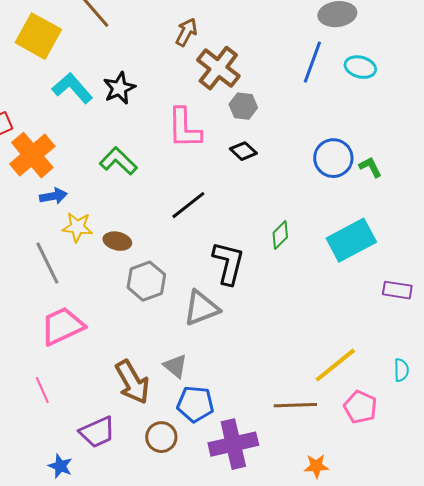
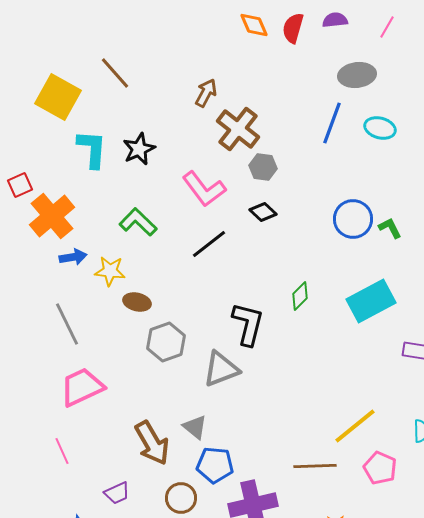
cyan L-shape: (72, 88) -> (92, 149), turned 45
pink L-shape: (184, 128) -> (204, 189), turned -36
black line: (188, 205) -> (209, 244), moved
yellow star: (77, 227) -> (110, 271), moved
purple trapezoid: (97, 432) -> (117, 493), size x0.7

